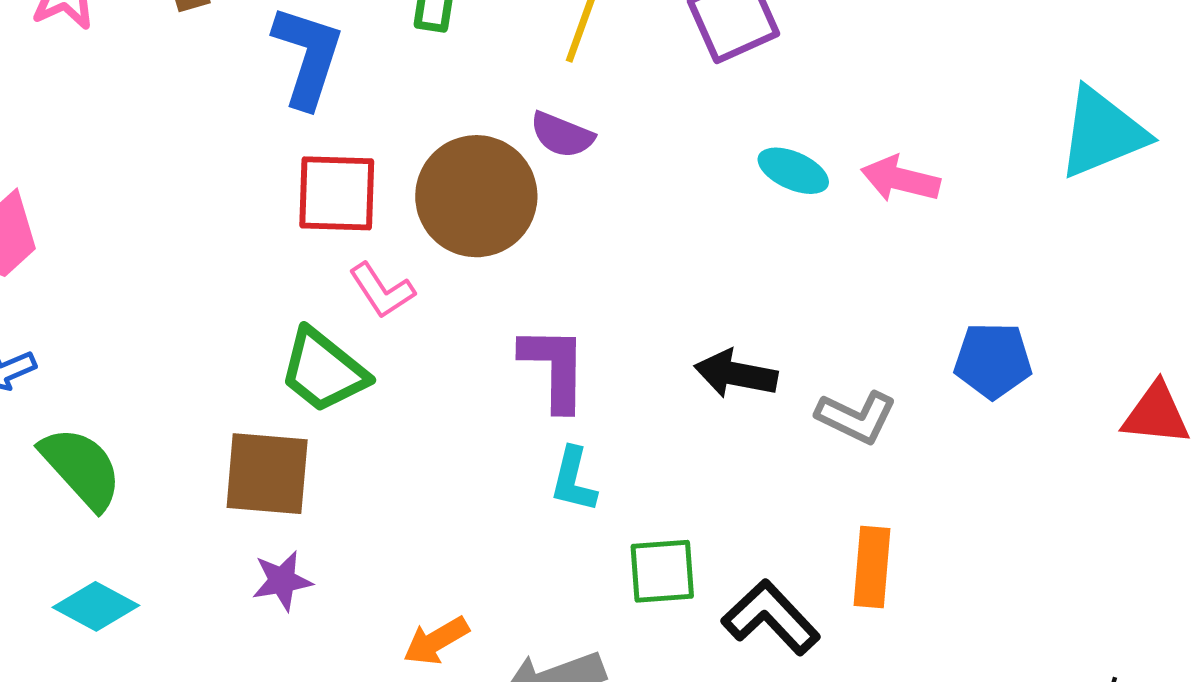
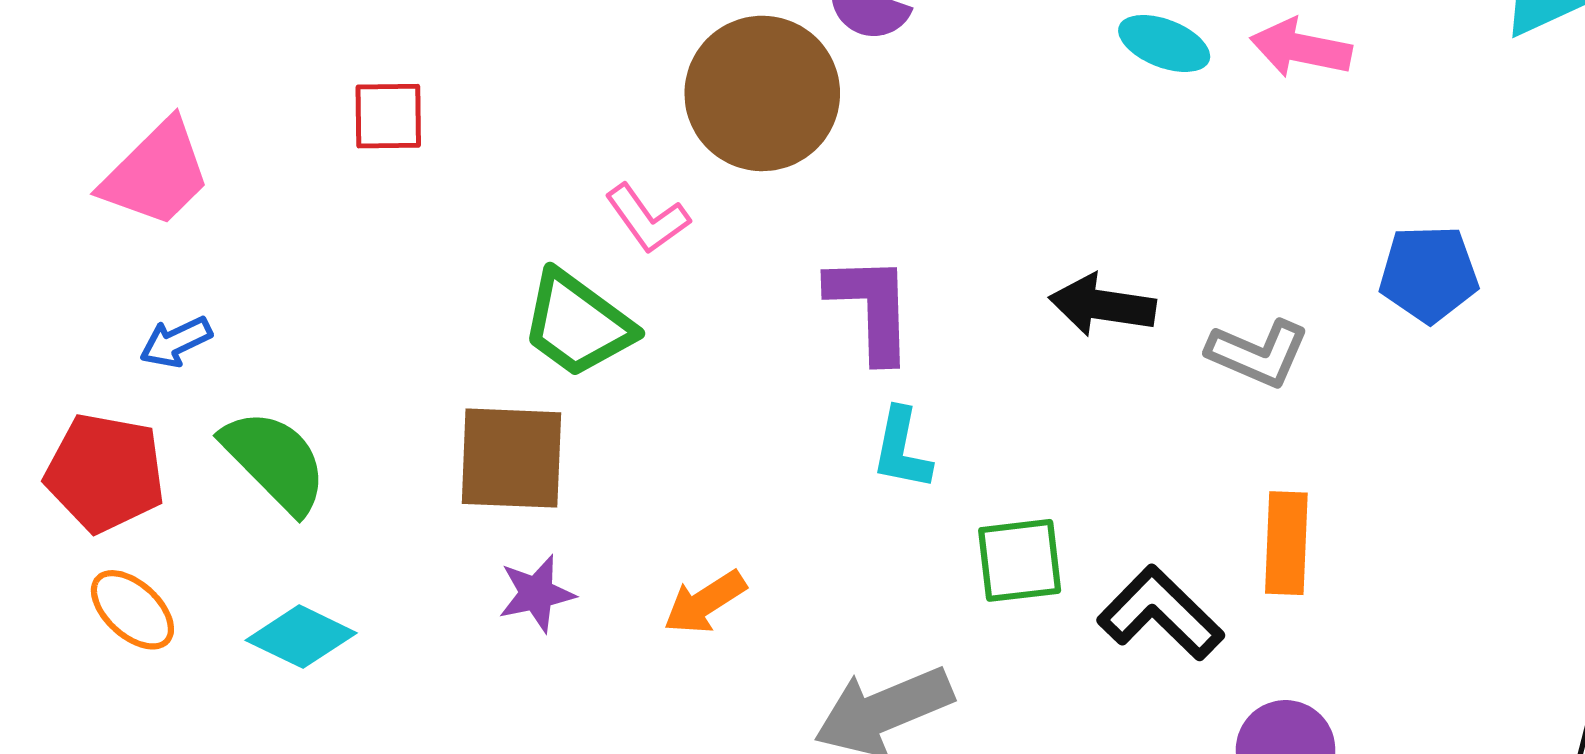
red square: (337, 193) -> (388, 116), moved, size x0.7
orange arrow: (436, 641) -> (705, 602), moved

